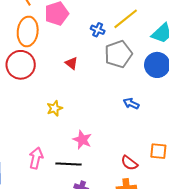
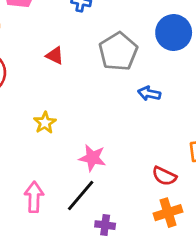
gray pentagon: (118, 54) -> (118, 52), moved
black line: (69, 164) -> (81, 195), turned -40

